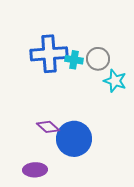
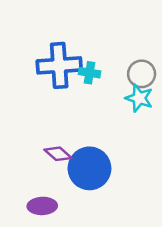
gray circle: (98, 59) -> (142, 74), moved

